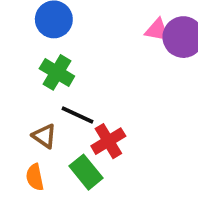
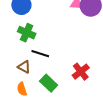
red cross: (108, 141) -> (81, 72), moved

